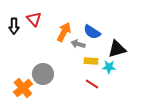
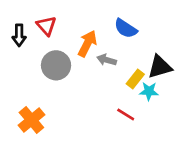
blue semicircle: (92, 32) -> (126, 28), moved
yellow rectangle: (91, 61) -> (135, 79), moved, turned -56
gray circle: (43, 74) -> (56, 65), moved

